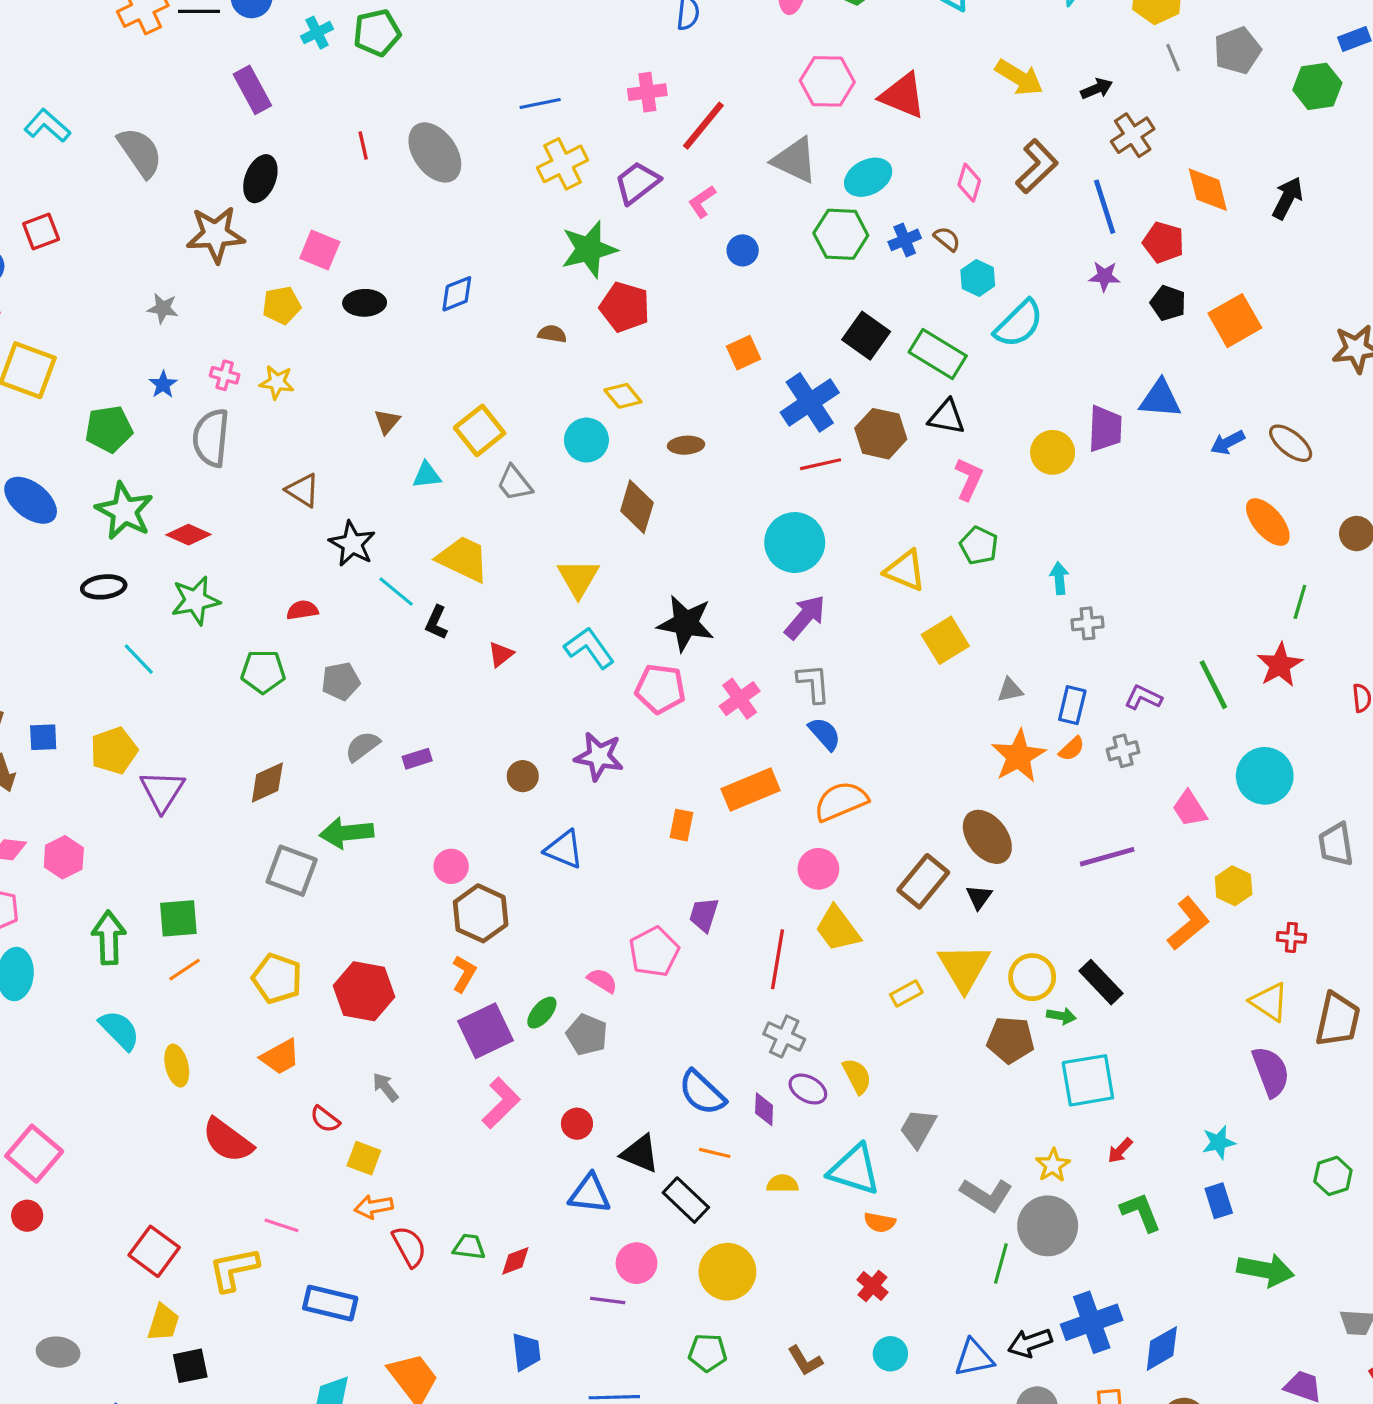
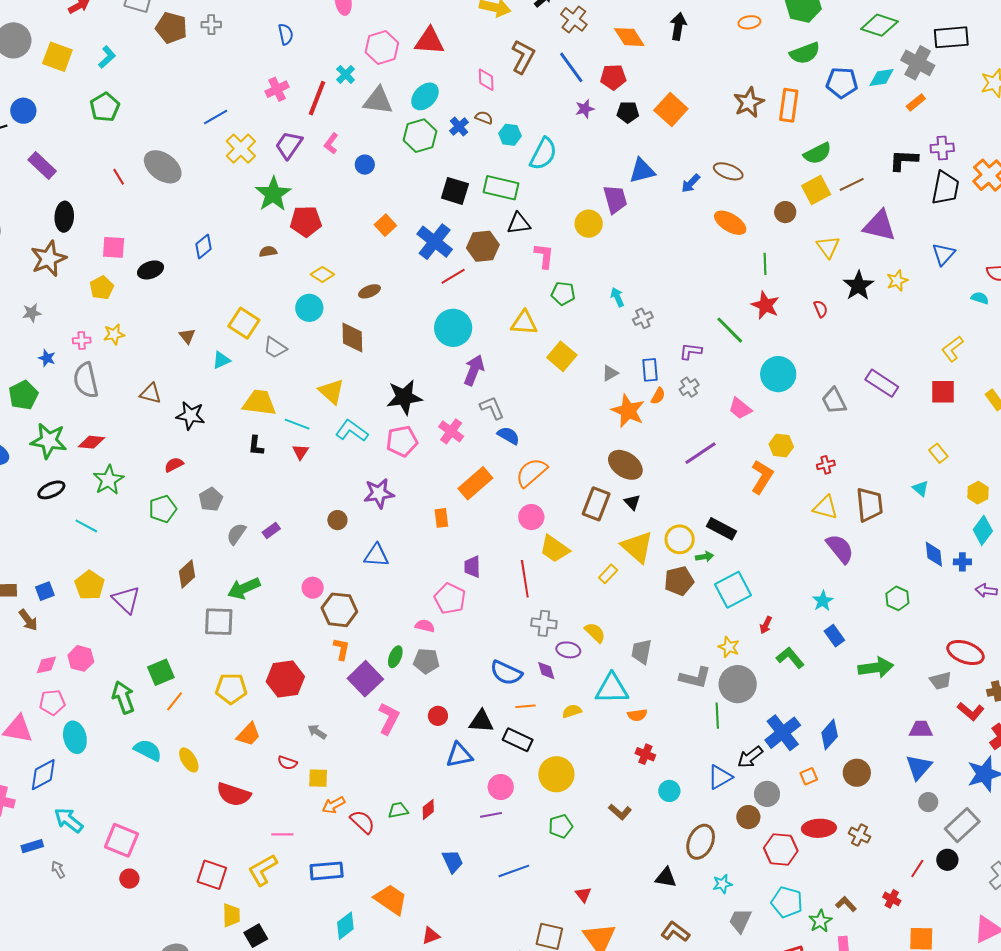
cyan cross: (317, 33) -> (346, 74), moved
cyan line: (396, 592) -> (297, 424), moved

